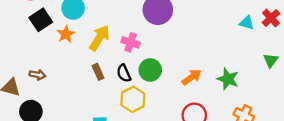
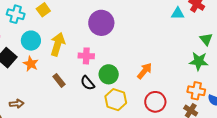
yellow arrow: (99, 38) -> (58, 44), moved
brown rectangle: (98, 72) -> (59, 80), moved
green star: (228, 79) -> (199, 61), moved
yellow hexagon: (133, 99) -> (116, 100), moved

